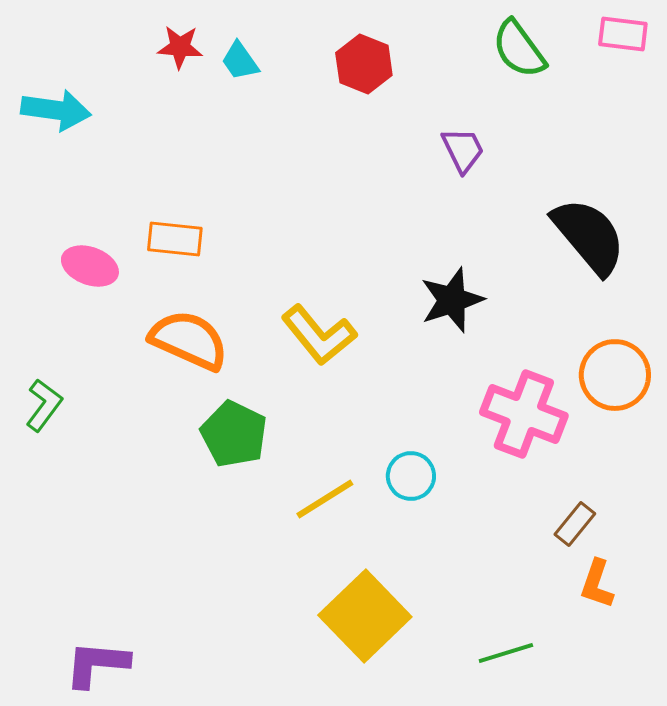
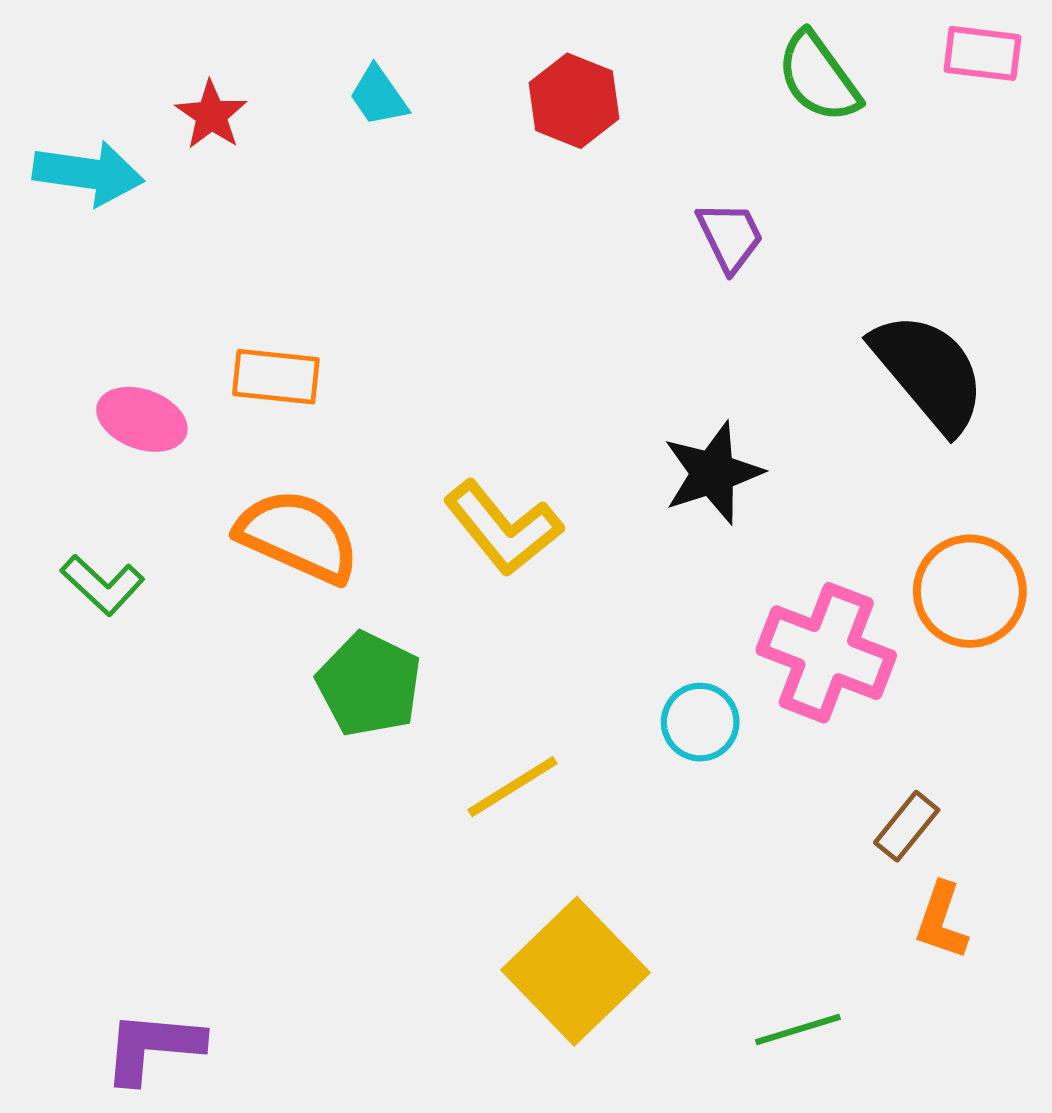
red star: (180, 47) -> (211, 115), moved, turned 30
green L-shape: (44, 405) -> (102, 585), moved, turned 96
cyan circle: (411, 476) -> (700, 722), moved

